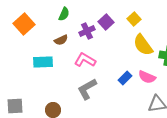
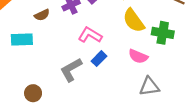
pink L-shape: (85, 60) -> (90, 35), moved
blue rectangle: (125, 78) -> (99, 59), moved

